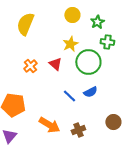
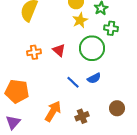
yellow star: (70, 44) -> (80, 20), moved
orange cross: (30, 66) -> (34, 52), turned 32
orange arrow: (49, 125) -> (53, 111), turned -90

